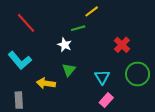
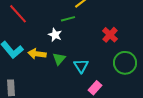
cyan triangle: (102, 77) -> (81, 66), moved
yellow arrow: (46, 83) -> (37, 54), moved

